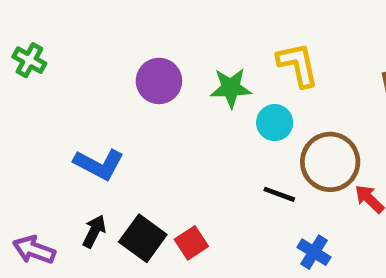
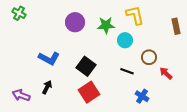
brown circle: (330, 162) -> (149, 57), size x0.6
black square: (143, 238) -> (86, 66), moved
red square: (191, 243) -> (89, 92), size x1.5

